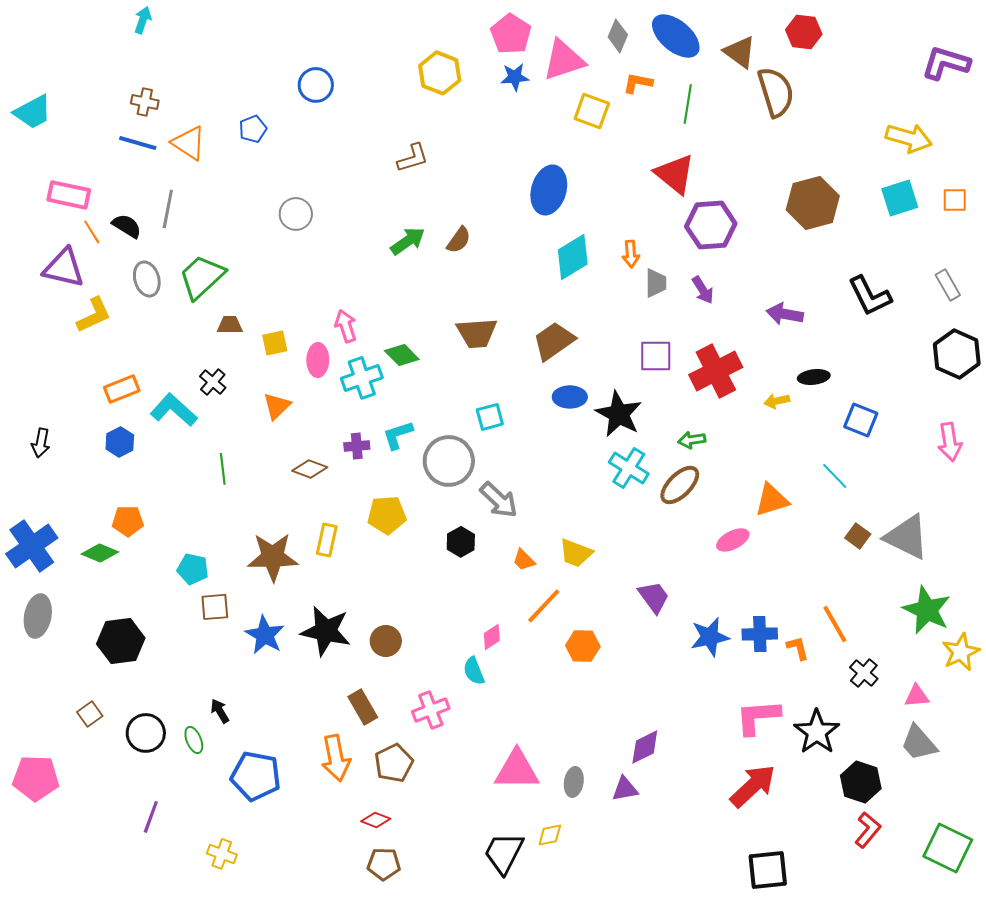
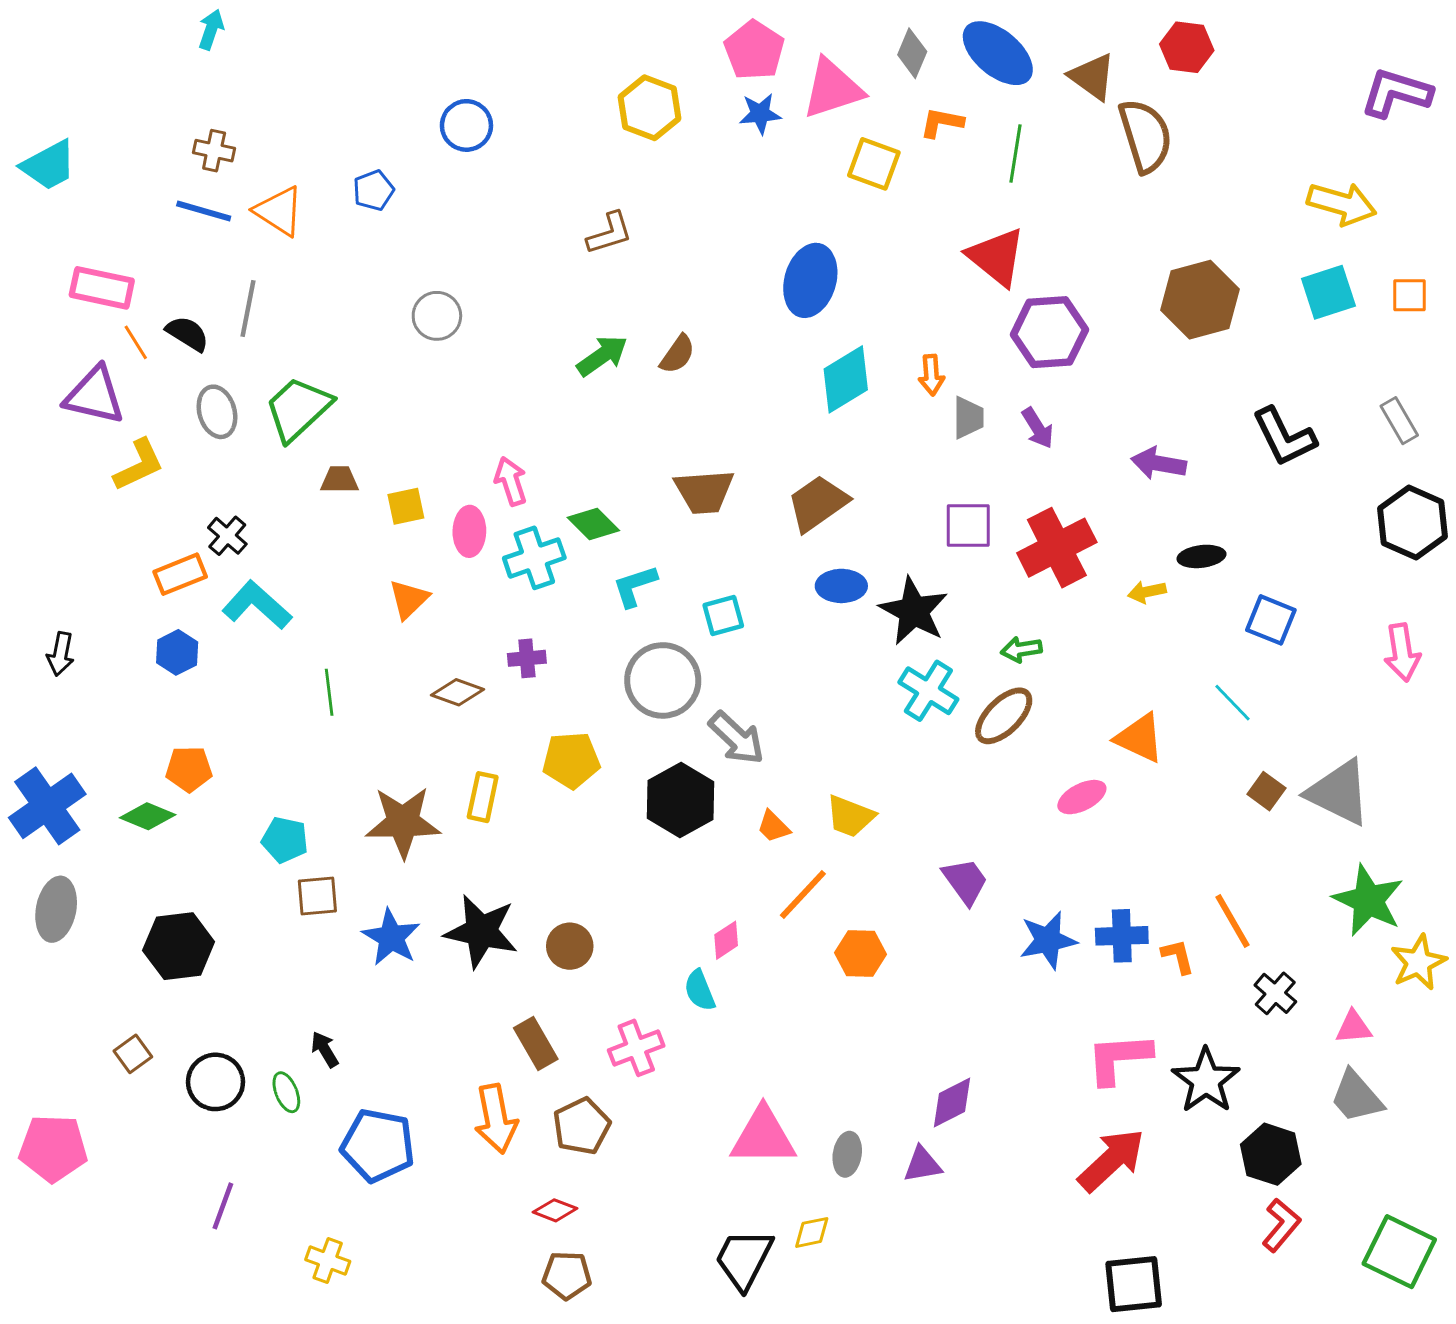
black cross: (213, 382) -> (227, 536), moved
cyan L-shape: (398, 435) -> (635, 586), moved
orange triangle: (772, 500) -> (1139, 738), turned 42
black hexagon: (461, 542) -> (680, 800), size x1.6

